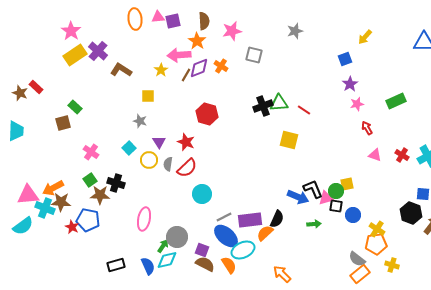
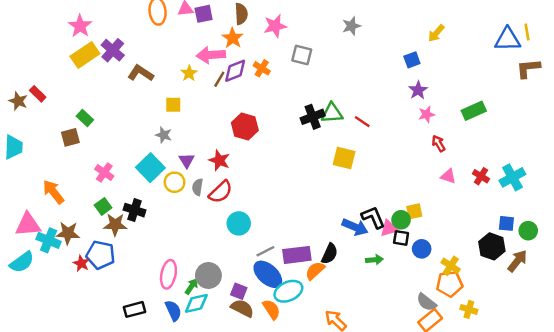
cyan square: (129, 148) -> (150, 168), size x1.6
orange arrow: (53, 188) -> (53, 192), moved, turned 80
pink ellipse: (144, 219) -> (168, 274), moved

